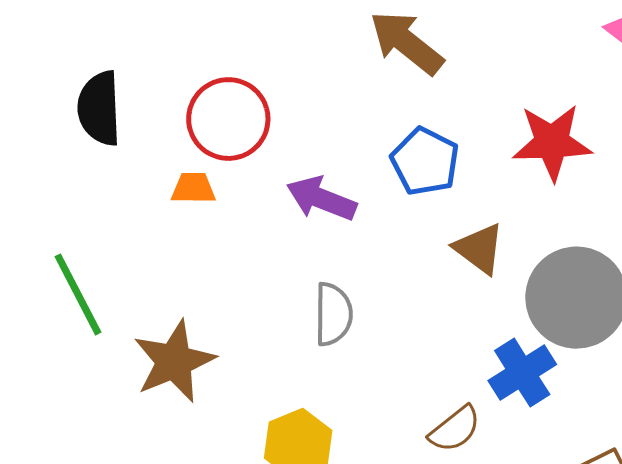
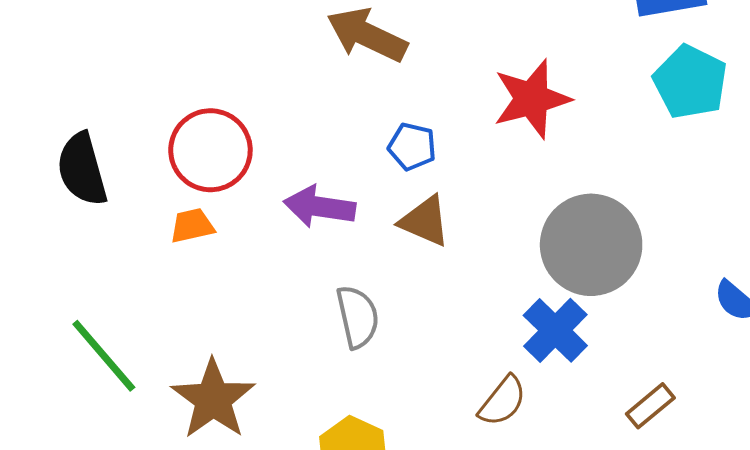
blue pentagon: (425, 161) -> (412, 147), size x0.7
brown triangle: (479, 249) -> (425, 221), moved

